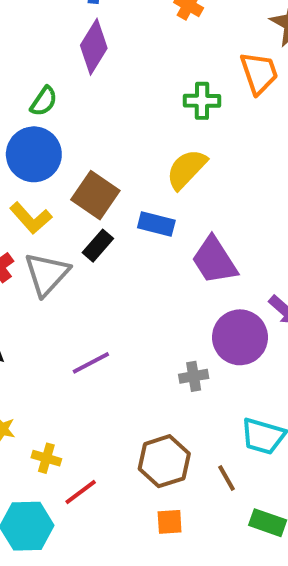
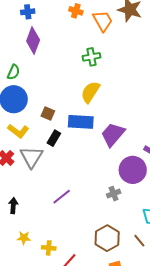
orange trapezoid: (259, 73) -> (103, 21), moved
brown square: (95, 195) -> (48, 114), size x0.6
blue rectangle: (156, 224) -> (81, 122), size x1.4
purple trapezoid: (214, 260) -> (113, 134), turned 84

